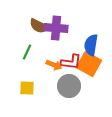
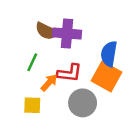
red L-shape: (71, 62) -> (69, 73), moved
orange arrow: (54, 65) -> (49, 83), moved, turned -70

